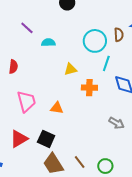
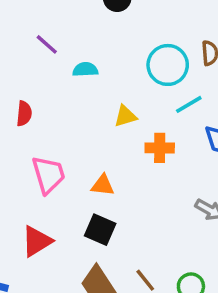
cyan line: (106, 63) -> (189, 104), turned 42
black square: (46, 139) -> (100, 230), moved

